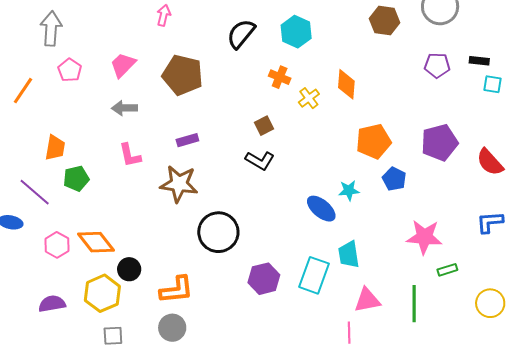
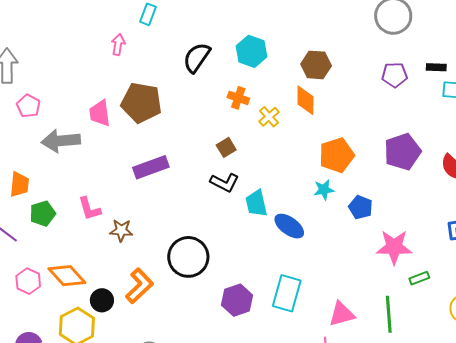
brown hexagon: (385, 21) -> (316, 65), moved
pink trapezoid: (123, 65) -> (100, 113), moved, turned -48
gray arrow: (124, 108) -> (61, 141), moved, size x1.5
purple rectangle: (187, 140) -> (151, 167), size x1.6
pink L-shape: (130, 155) -> (89, 209), moved
blue pentagon: (394, 179) -> (361, 207), moved
brown star: (179, 184) -> (121, 231), moved, size x0.6
cyan star: (349, 190) -> (324, 190), moved
cyan trapezoid: (349, 255) -> (256, 203), moved
orange L-shape: (176, 290) -> (139, 286), moved, turned -33

